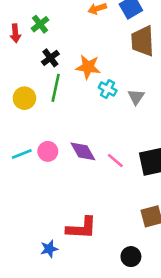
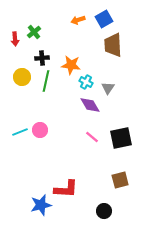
black cross: (50, 58) -> (42, 58), turned 32
yellow circle: (24, 98) -> (22, 77), moved
purple diamond: (83, 151) -> (90, 105), moved
blue star: (49, 249) -> (41, 205), size x1.5

